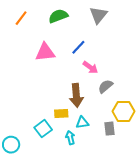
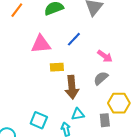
pink arrow: (90, 67) -> (105, 56), moved
yellow rectangle: (61, 113) -> (57, 67), moved
cyan square: (43, 129) -> (39, 120), turned -30

